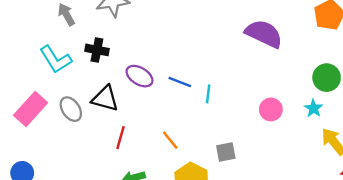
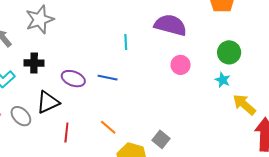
cyan line: (208, 94) -> (126, 42), moved
black triangle: (105, 99) -> (48, 102), turned -30
pink circle: (271, 109) -> (181, 65), moved
gray square: (226, 152) -> (161, 139), moved, turned -30

